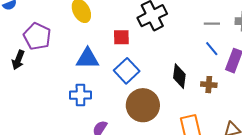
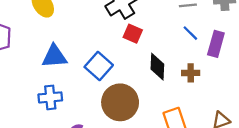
red square: (121, 37) -> (133, 34), moved, turned 30

